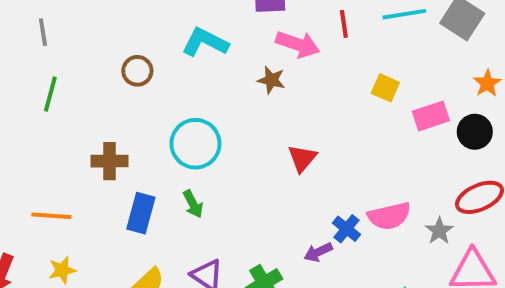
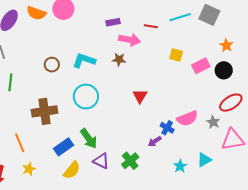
red line: (344, 24) -> (151, 26), turned -64
cyan L-shape: (205, 42) -> (84, 60), moved
brown cross: (109, 161) -> (45, 111), size x1.4
green arrow: (193, 204) -> (89, 139), moved, size x1.5
blue rectangle: (141, 213) -> (64, 147), moved, turned 48
orange line: (51, 216) -> (20, 143), turned 72

